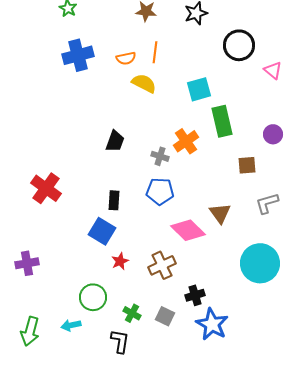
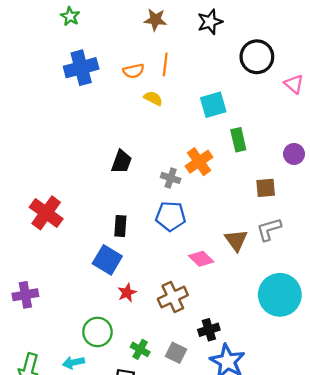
yellow semicircle: (144, 83) -> (153, 98), size x0.7
green rectangle: (222, 121) -> (238, 140), size x0.7
gray L-shape: (267, 203) -> (269, 229), moved
pink diamond: (188, 230) -> (201, 259), size x0.7

